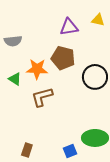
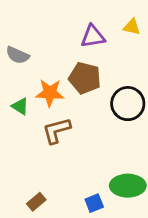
gray semicircle: (13, 41) -> (17, 55), turned 30
brown rectangle: (27, 150) -> (36, 202), turned 32

